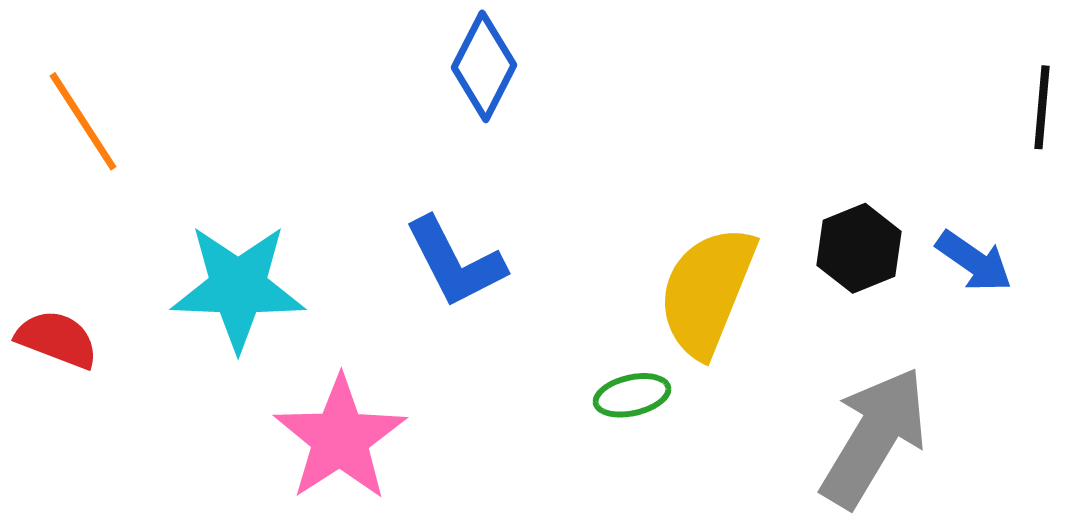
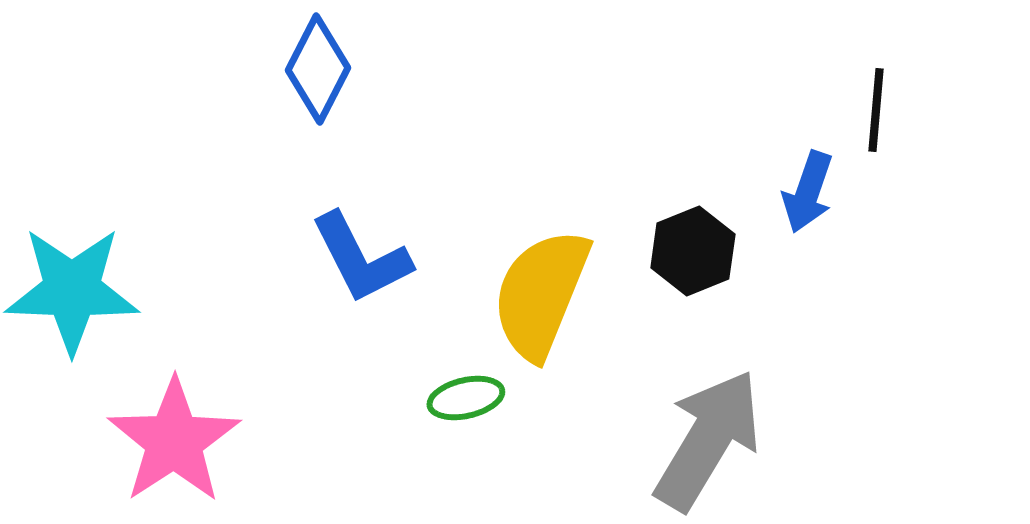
blue arrow: (974, 261) -> (808, 192), moved, turned 74
blue L-shape: (455, 262) -> (361, 258), moved

